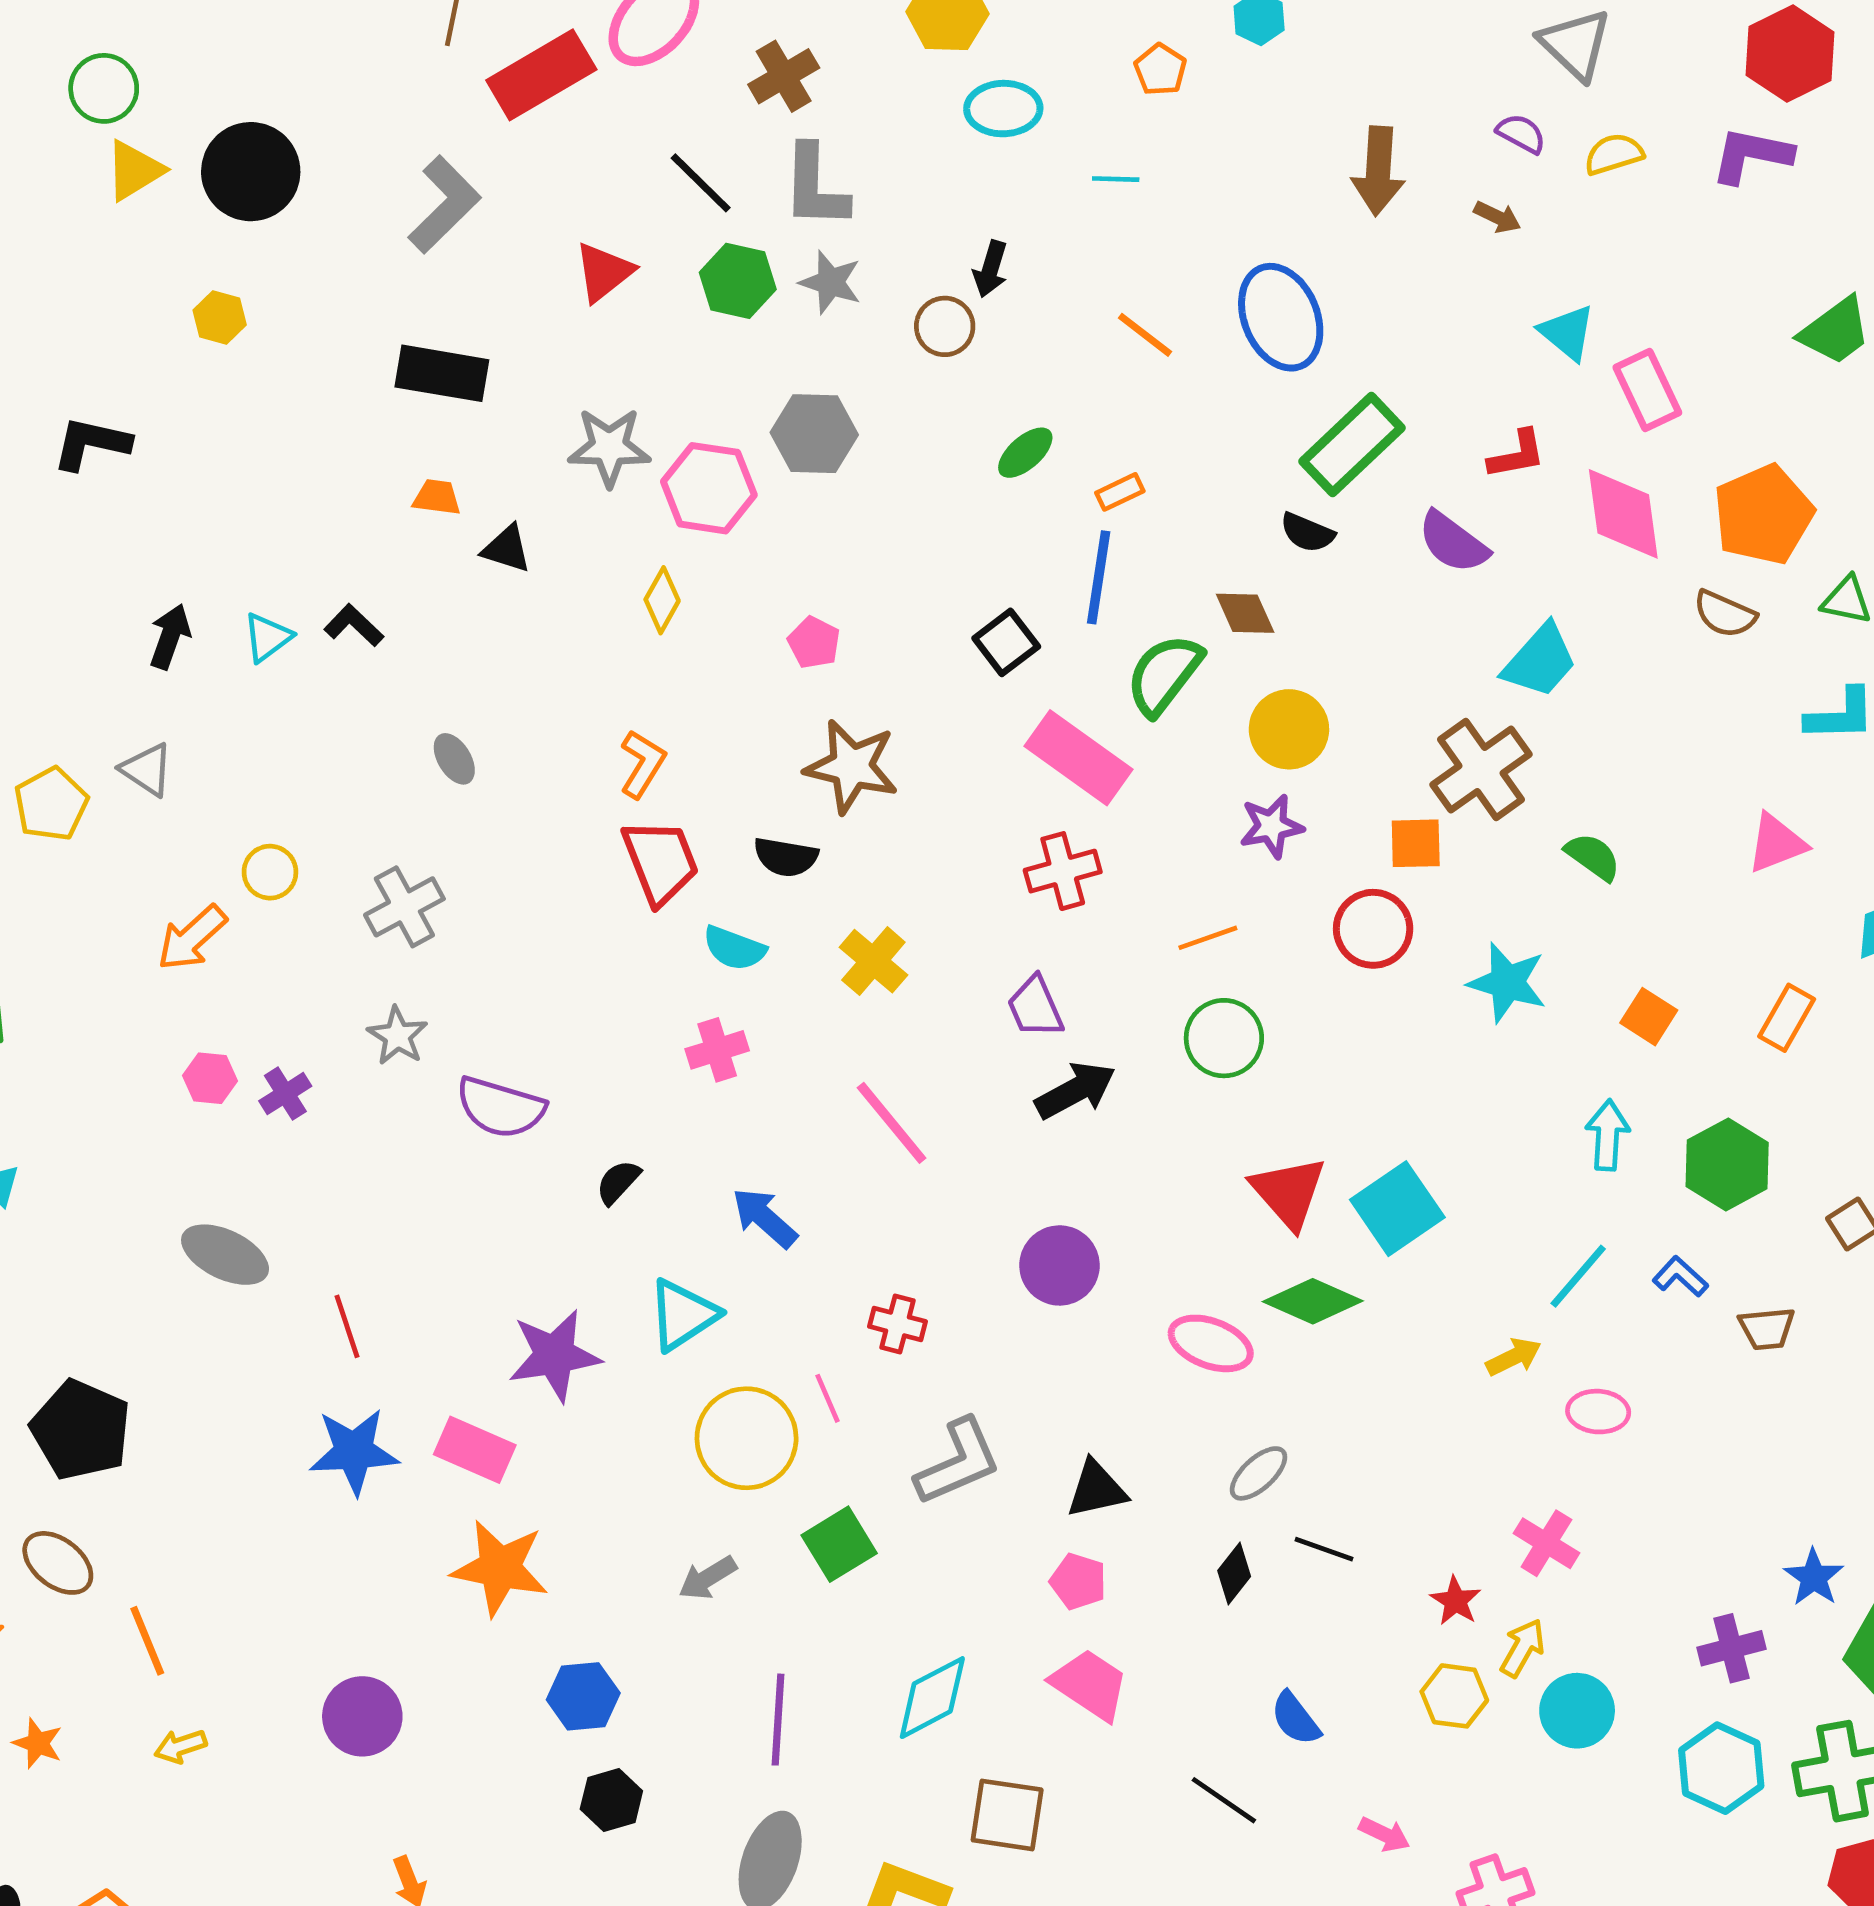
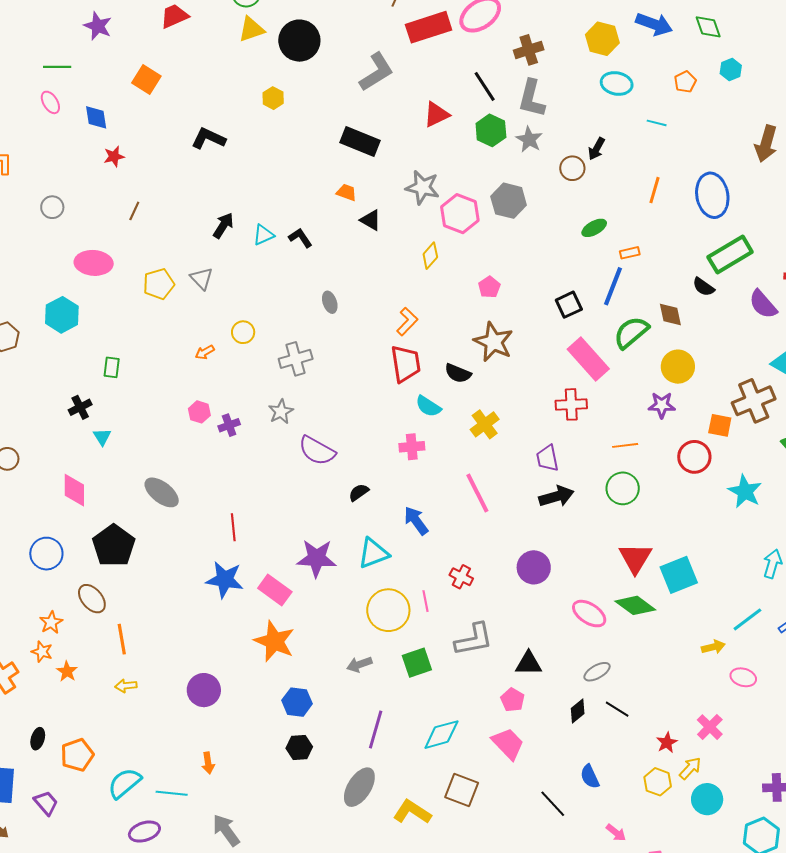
orange line: (1145, 335) -> (655, 190), turned 56
orange arrow: (192, 938) -> (205, 352), size x0.6
gray ellipse: (225, 1255) -> (162, 492), moved

